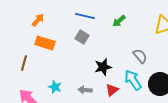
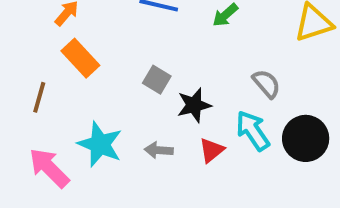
gray square: (82, 37) -> (157, 80), moved
orange rectangle: (45, 43) -> (80, 58), turned 30
cyan star: (55, 87) -> (100, 144), size x1.6

